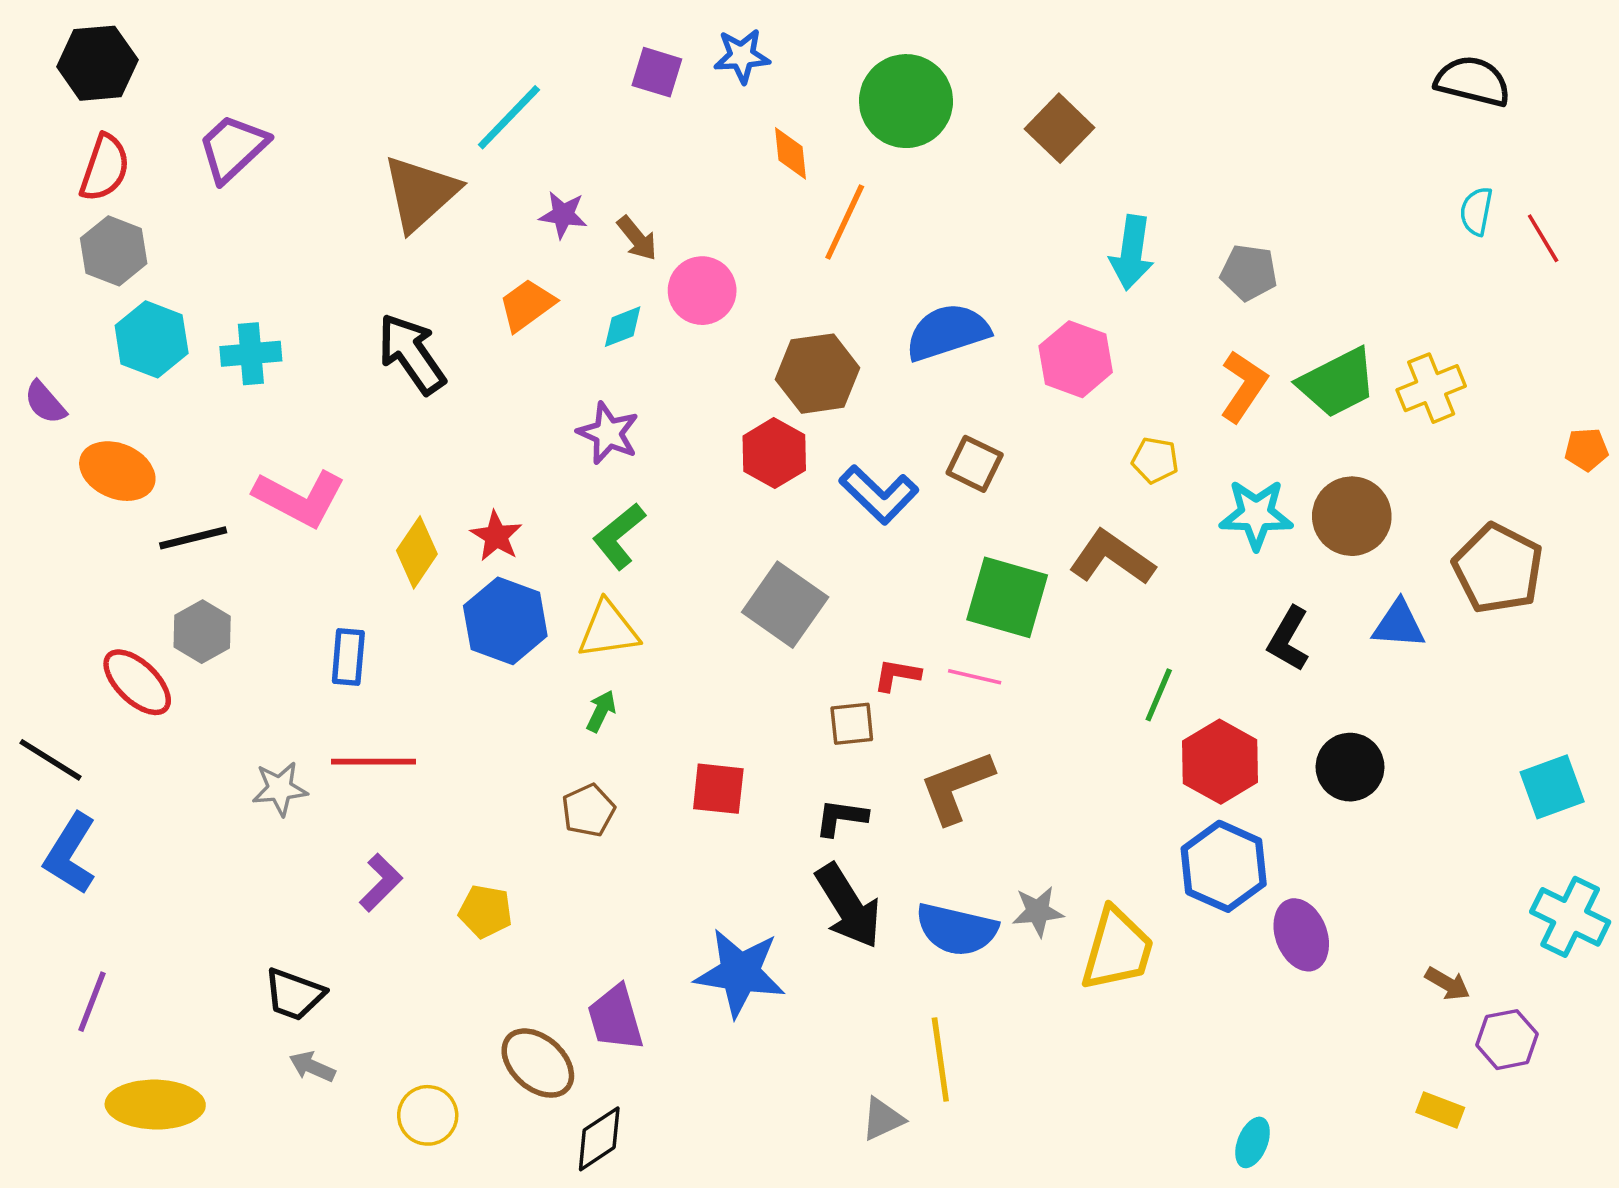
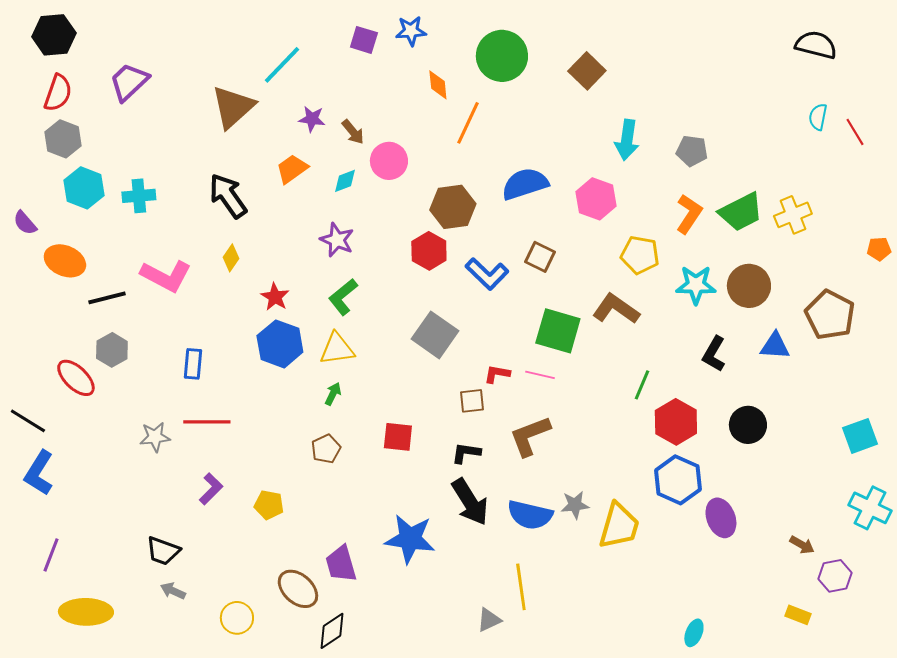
yellow pentagon: (1155, 460) -> (640, 255), size x1.5
yellow diamond: (417, 552) -> (231, 258), moved, size x0.7

